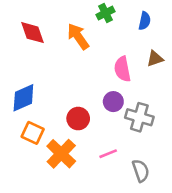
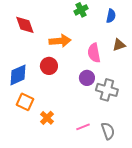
orange arrow: (78, 36) -> (60, 41), moved, turned 120
red circle: (78, 119) -> (49, 66), moved
orange cross: (61, 154) -> (47, 118), size x0.6
pink line: (108, 154) -> (83, 127), moved

